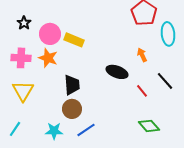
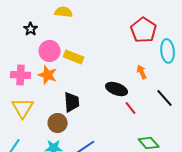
black star: (24, 23) -> (31, 29), moved
red line: (142, 91) -> (131, 108), moved
brown circle: (72, 109) -> (58, 123), moved

